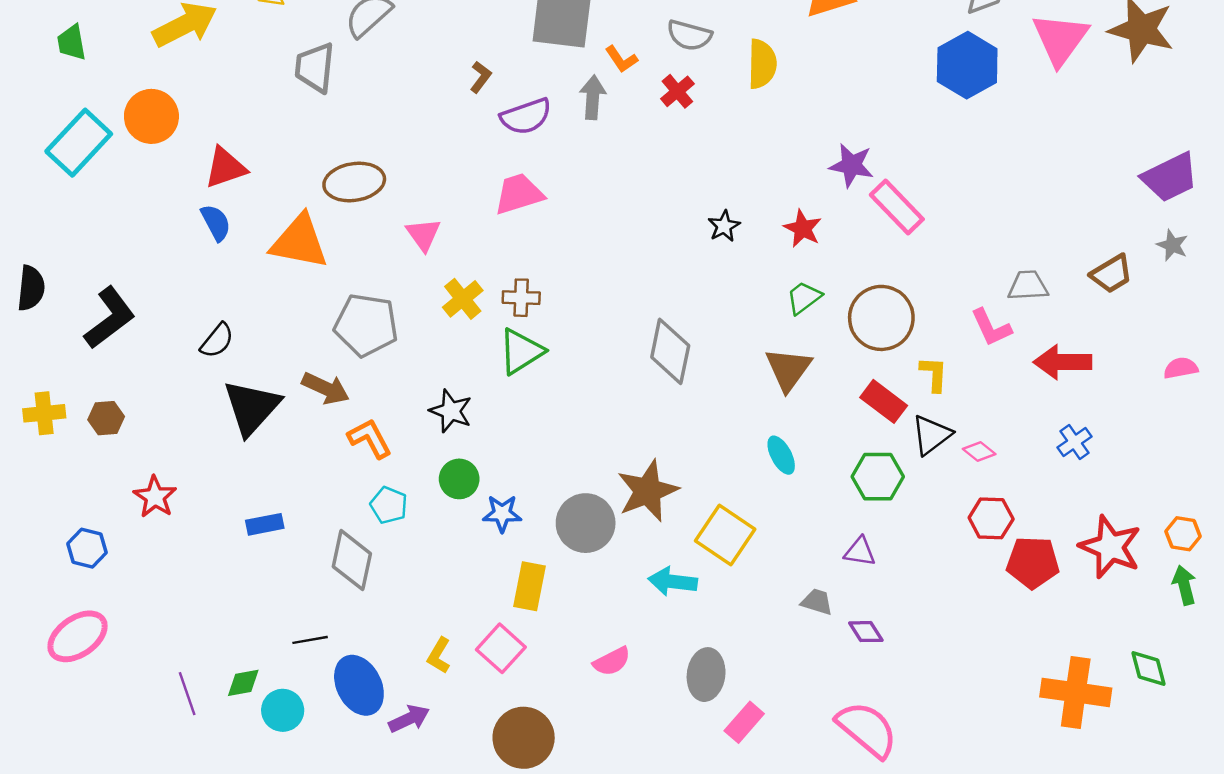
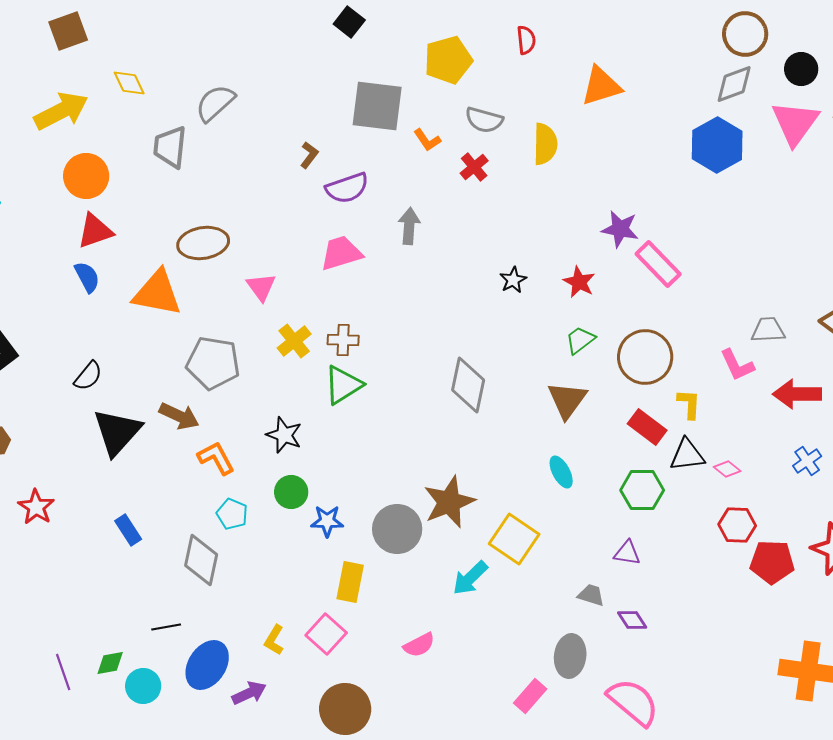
gray arrow: (593, 97) -> (409, 226), moved
orange circle: (151, 116) -> (86, 176), moved
black triangle: (931, 435) -> (687, 455), turned 30
blue rectangle: (265, 524) -> (128, 530), turned 68
cyan arrow: (673, 582) -> (470, 578), turned -51
gray ellipse: (706, 675) -> (570, 656), moved
blue ellipse: (359, 685) -> (207, 665), turned 60

